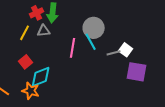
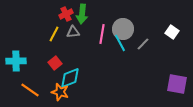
pink line: (73, 48) -> (102, 34), moved
white square: (126, 50) -> (172, 32), moved
gray line: (114, 53) -> (143, 44), moved, turned -32
purple square: (137, 72) -> (177, 84), moved

